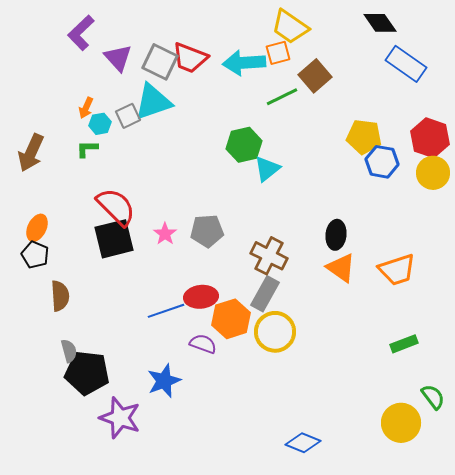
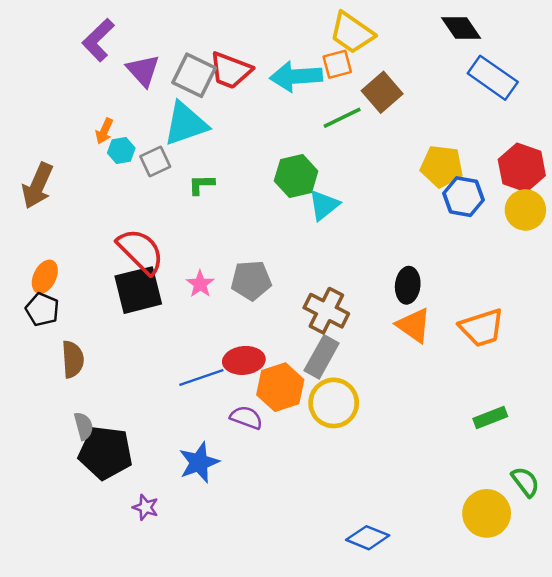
gray square: (128, 116) -> (155, 161), moved
green L-shape: (87, 149) -> (201, 184), moved
purple star: (120, 418) -> (146, 507), size x0.5

